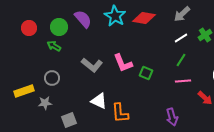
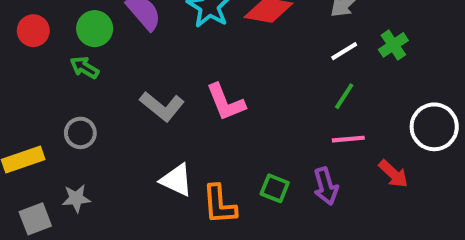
green square: (146, 73) -> (275, 188), moved
gray star: (45, 103) -> (76, 198), moved
purple arrow: (172, 117) -> (326, 186), moved
gray square: (69, 120) -> (35, 219), moved

